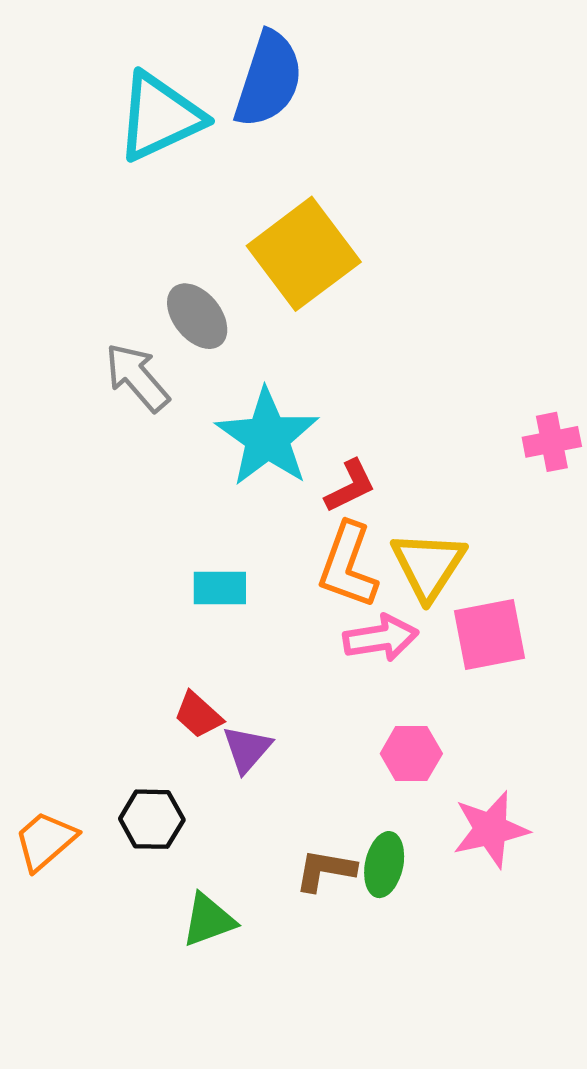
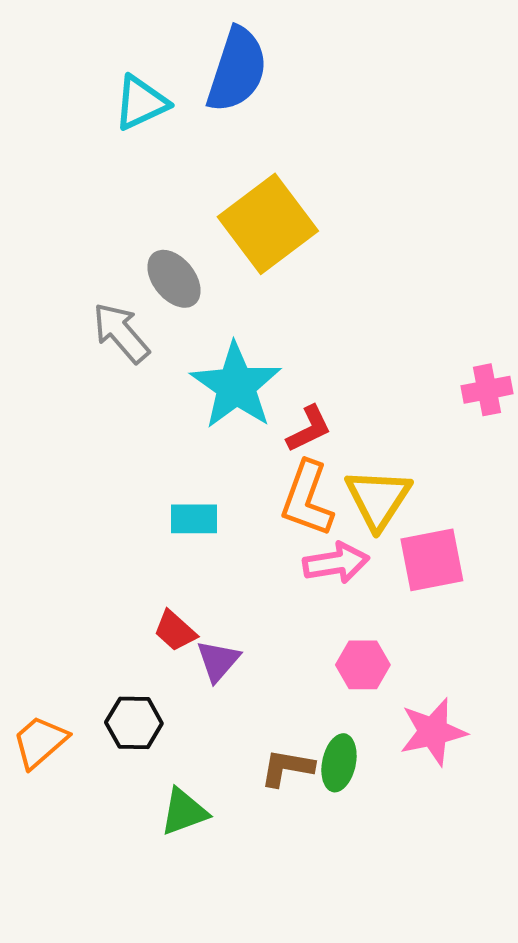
cyan triangle: (160, 117) -> (141, 103), size x0.7

